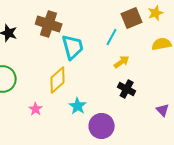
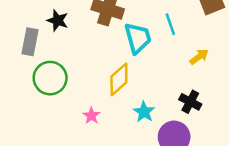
cyan line: (112, 37) -> (170, 24), moved, turned -48
black cross: (127, 89) -> (190, 102), moved

